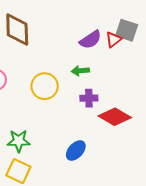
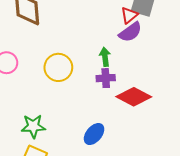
purple semicircle: (90, 40) -> (130, 32), moved
green arrow: (80, 71) -> (105, 57), moved, turned 90

